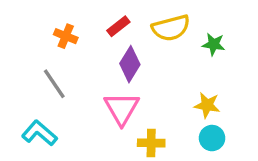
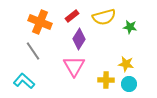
orange cross: (66, 36) -> (40, 22), size x1.6
yellow cross: (151, 143) -> (106, 80), moved

